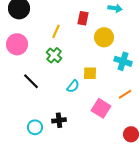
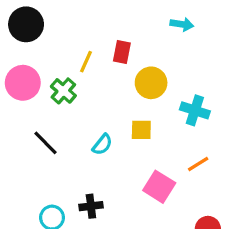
red rectangle: (83, 18) -> (122, 52), moved
yellow circle: (104, 37) -> (151, 83), moved
green cross: (54, 55) -> (63, 91), moved
cyan semicircle: (73, 86) -> (102, 145), moved

